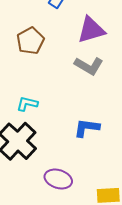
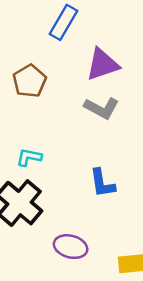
blue L-shape: (87, 128) -> (102, 183), turned -104

